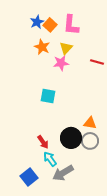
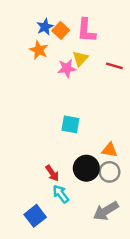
orange star: (42, 47) -> (39, 50), moved
red line: (97, 62) -> (114, 66), moved
pink star: (61, 63) -> (67, 68), moved
cyan square: (48, 96) -> (70, 124), moved
gray arrow: (63, 173) -> (106, 211), moved

